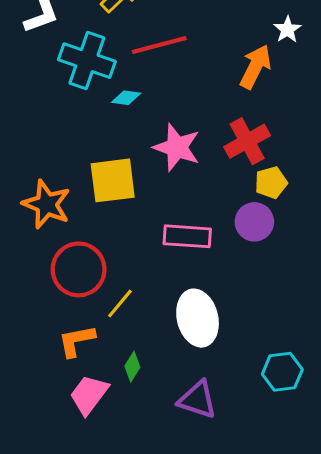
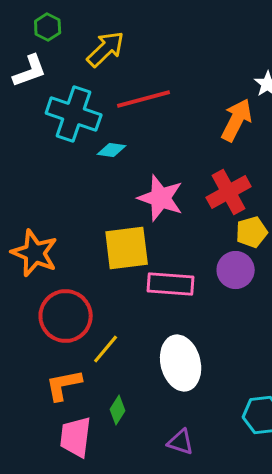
yellow square: (113, 180) -> (127, 248), moved
pink trapezoid: (89, 395) -> (76, 437), turned -30
purple triangle: (198, 400) -> (181, 442), size x0.7

